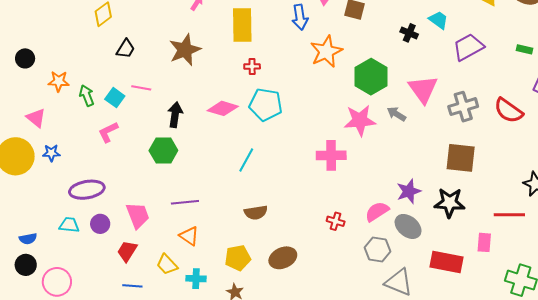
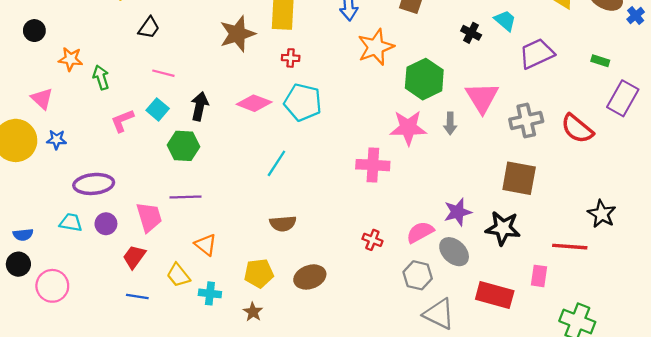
brown star: (185, 50) -> (237, 34), moved
cyan square: (115, 98) -> (158, 109), moved
gray arrow: (397, 114) -> (450, 123), turned -126
purple line: (185, 202) -> (185, 197), moved

